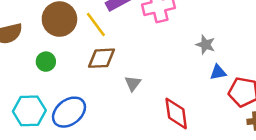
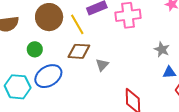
gray triangle: (133, 83) -> (102, 65), moved
blue ellipse: (69, 112) -> (48, 76), moved

